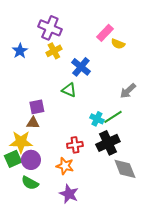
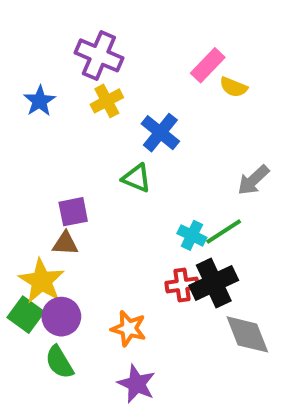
yellow star: (21, 142) -> (42, 281), turned 30
red cross: (75, 145) -> (182, 285), moved
green square: (13, 159) -> (26, 315), turned -30
green semicircle: (30, 183) -> (59, 362), turned 30

